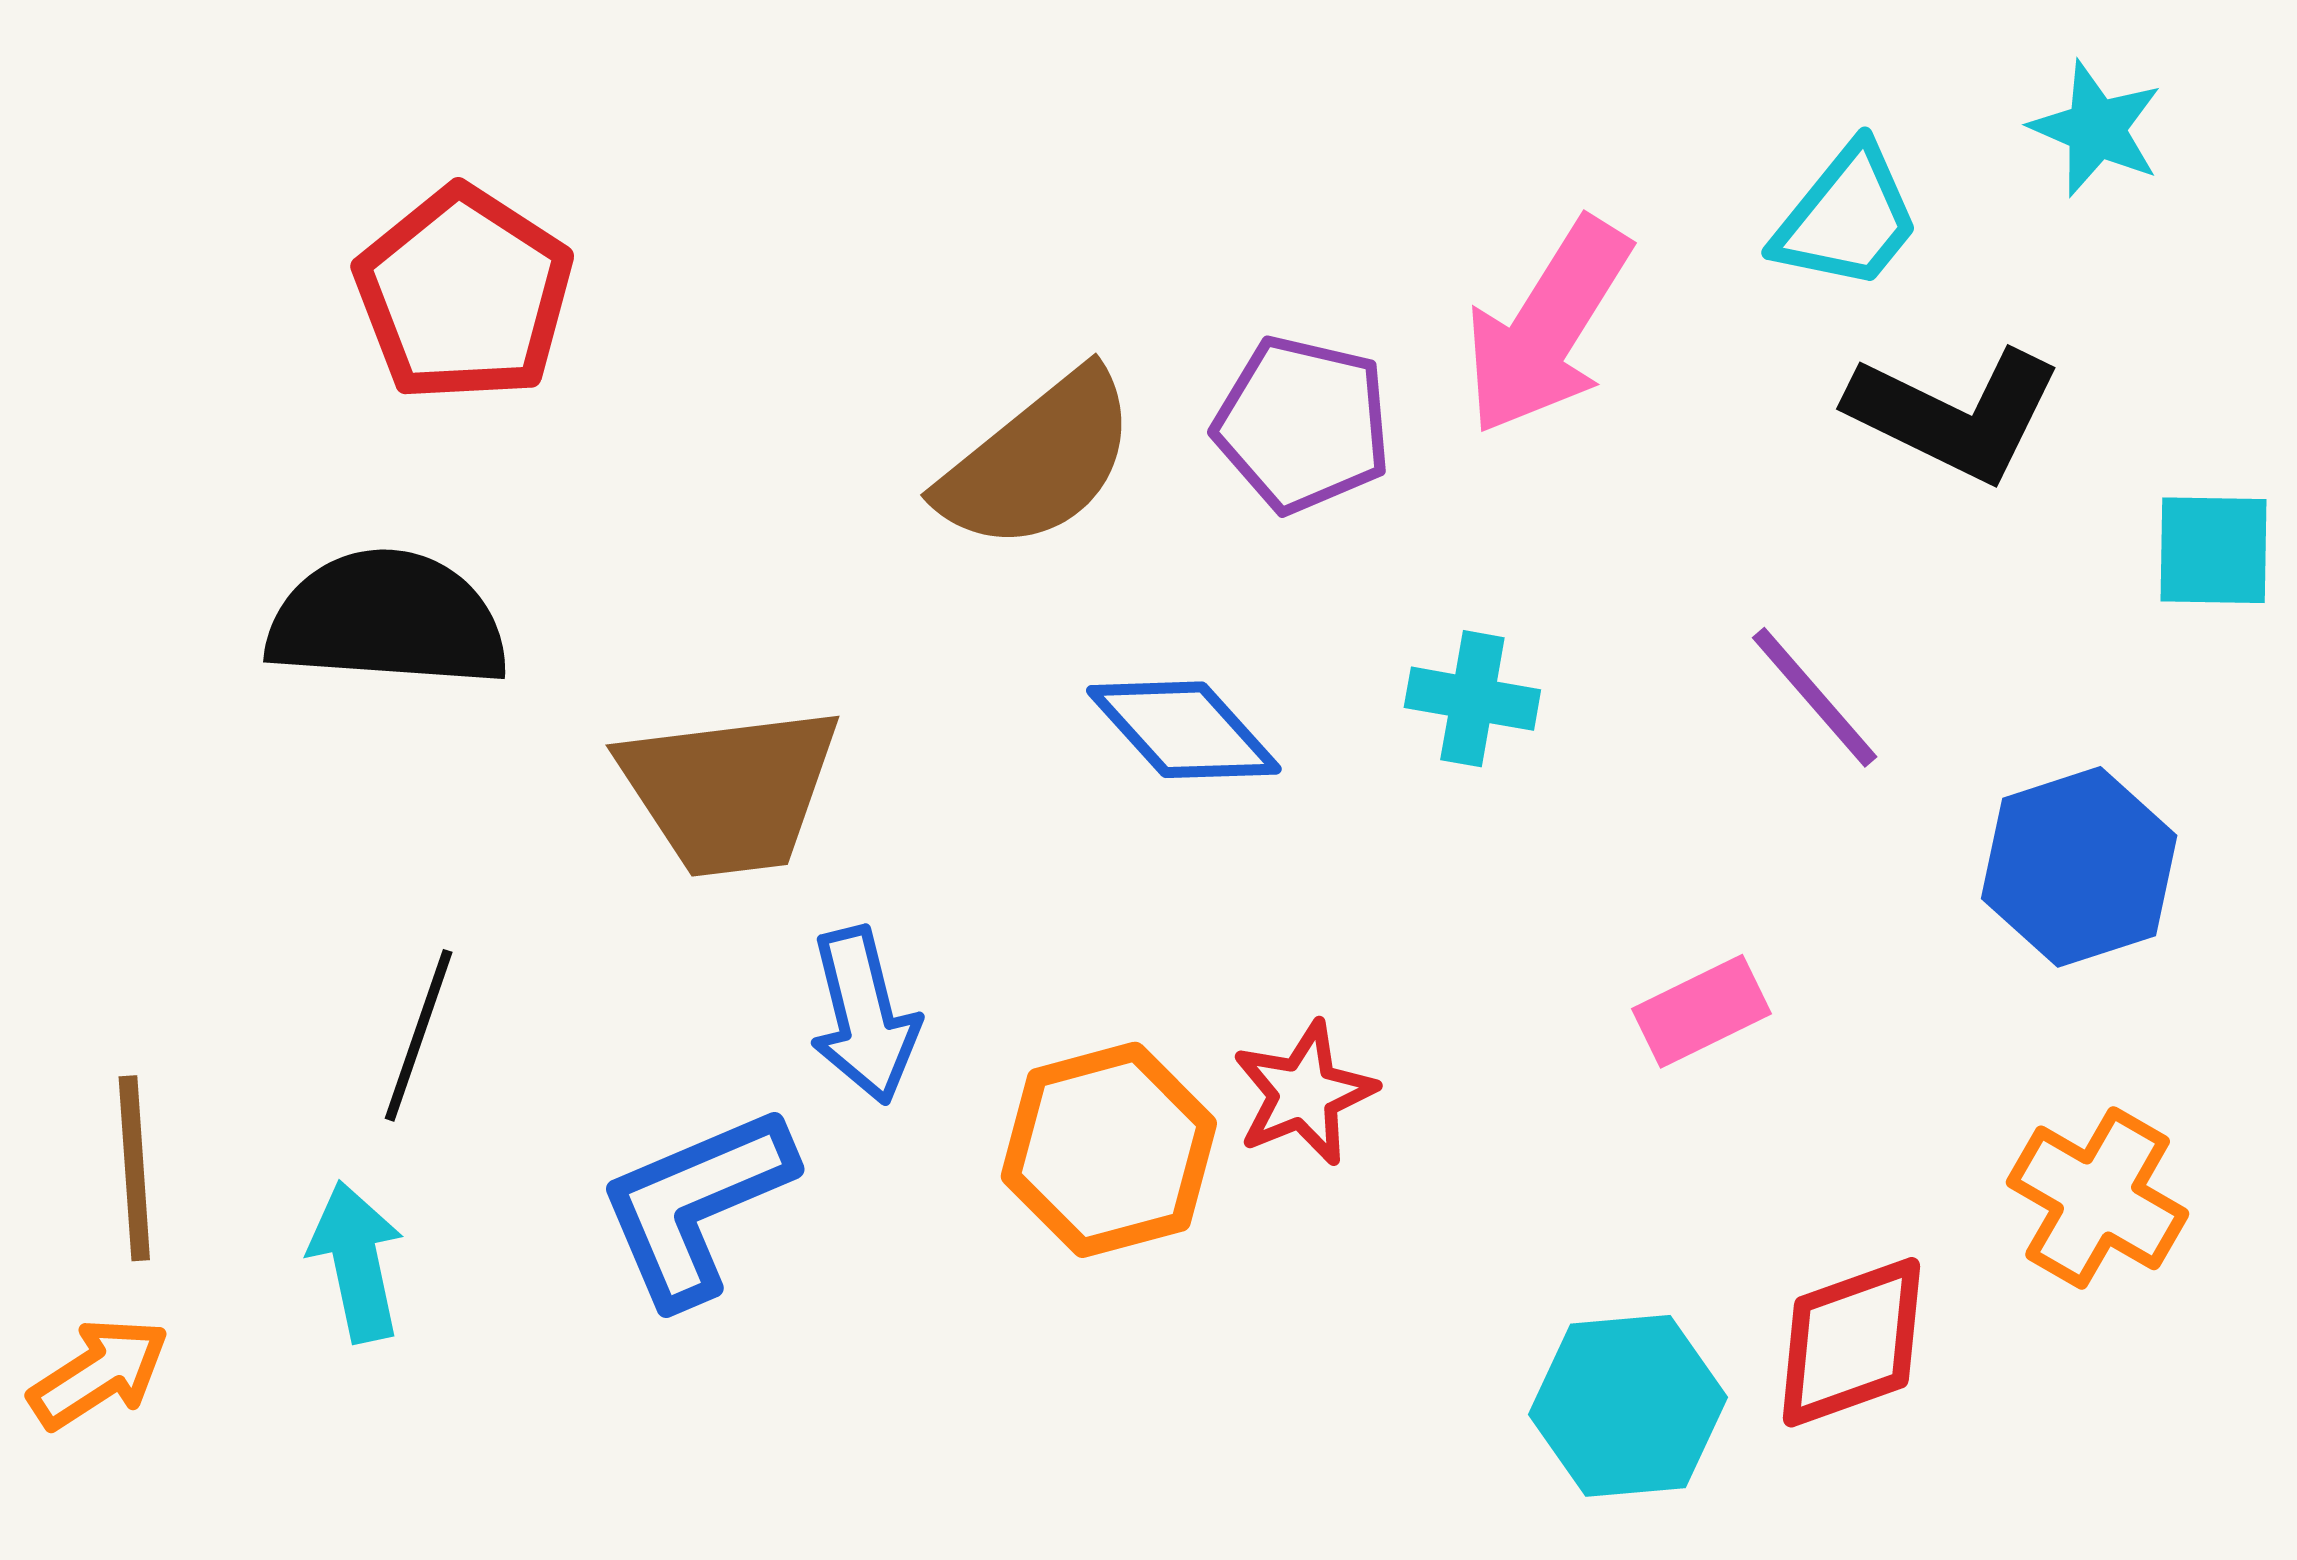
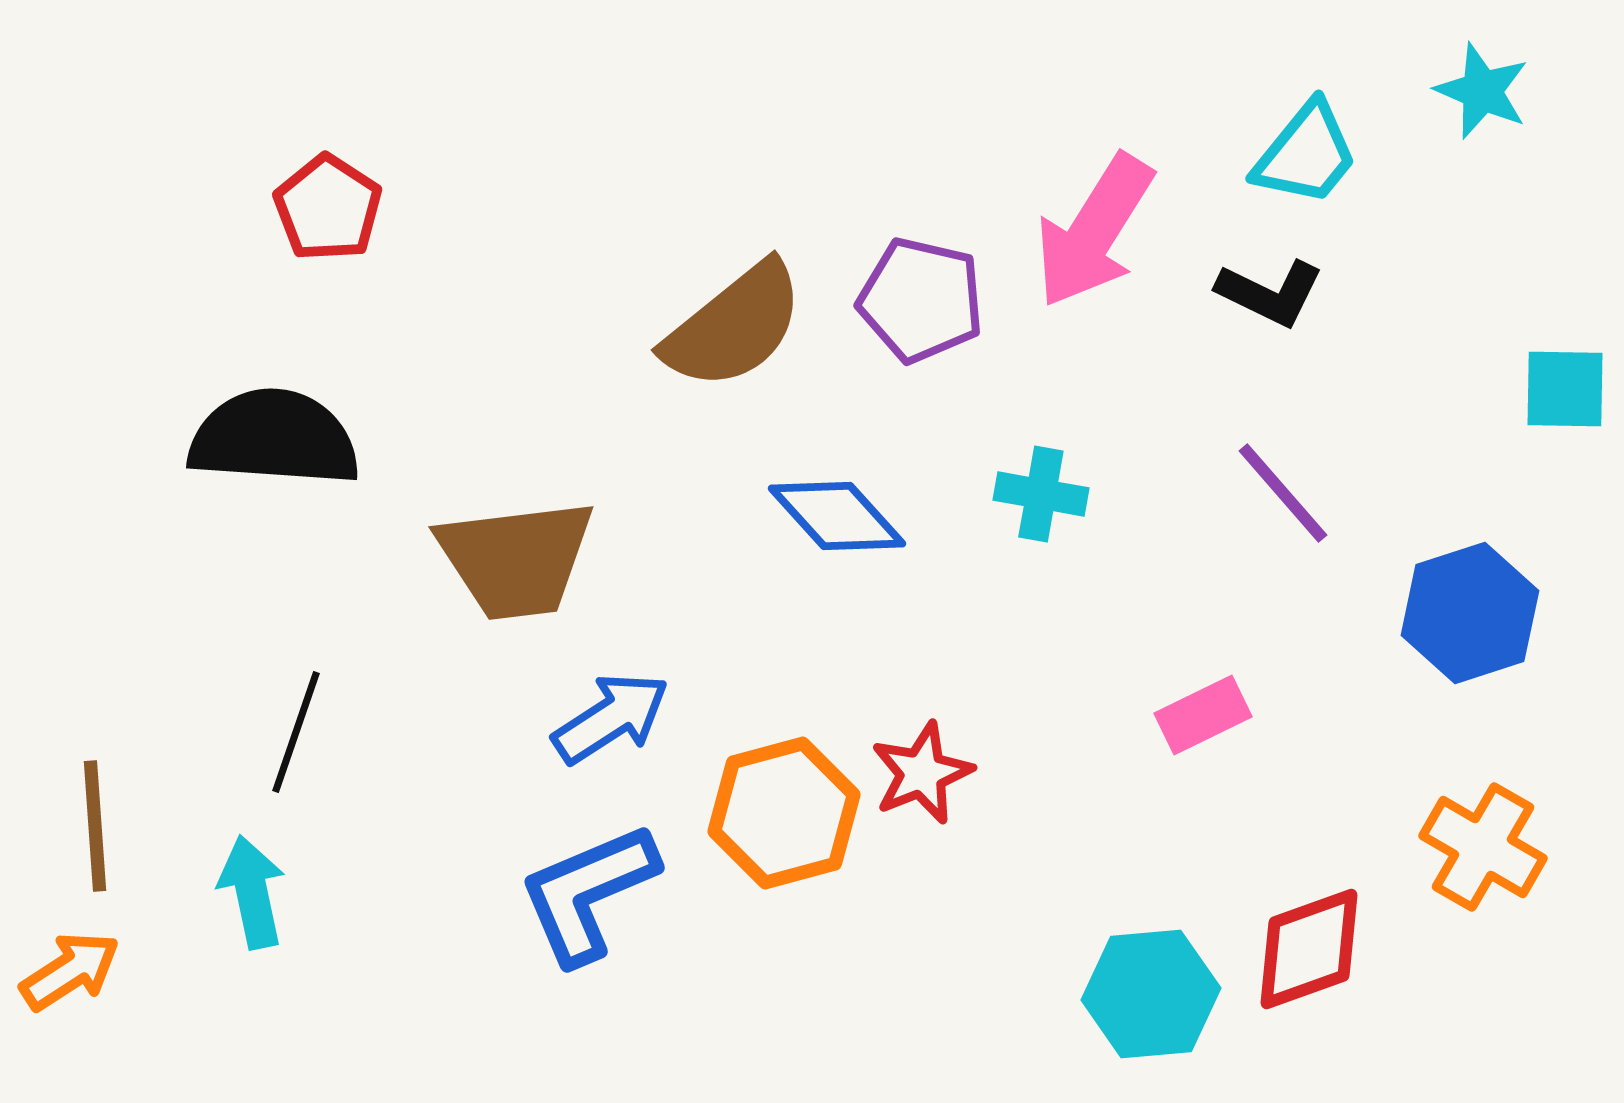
red pentagon: (464, 294) -> (328, 208), size x0.7
black L-shape: (1955, 414) -> (1270, 293), moved, size x0.7
blue arrow: (864, 1015) -> (611, 718), turned -109
blue L-shape: (696, 1205) -> (588, 893), moved

